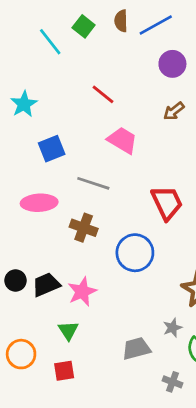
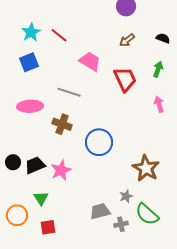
red line: (103, 94) -> (59, 35), moved
cyan star: (24, 104) -> (31, 32), moved
blue square: (52, 149) -> (29, 62), moved
red trapezoid: (167, 203) -> (125, 79), moved
green triangle: (68, 330) -> (41, 198), moved
gray cross: (172, 382) -> (121, 224), moved, turned -32

